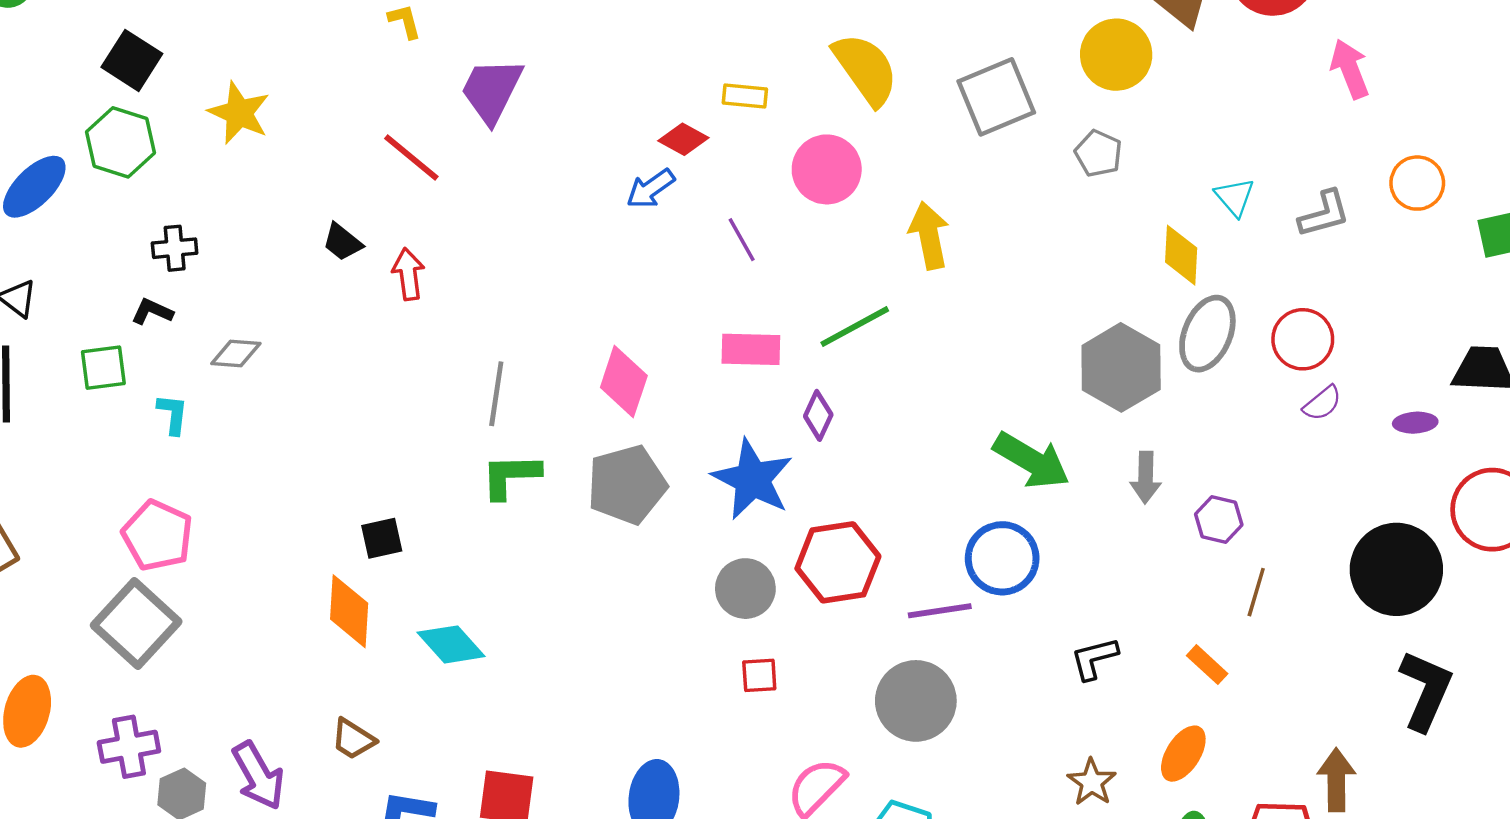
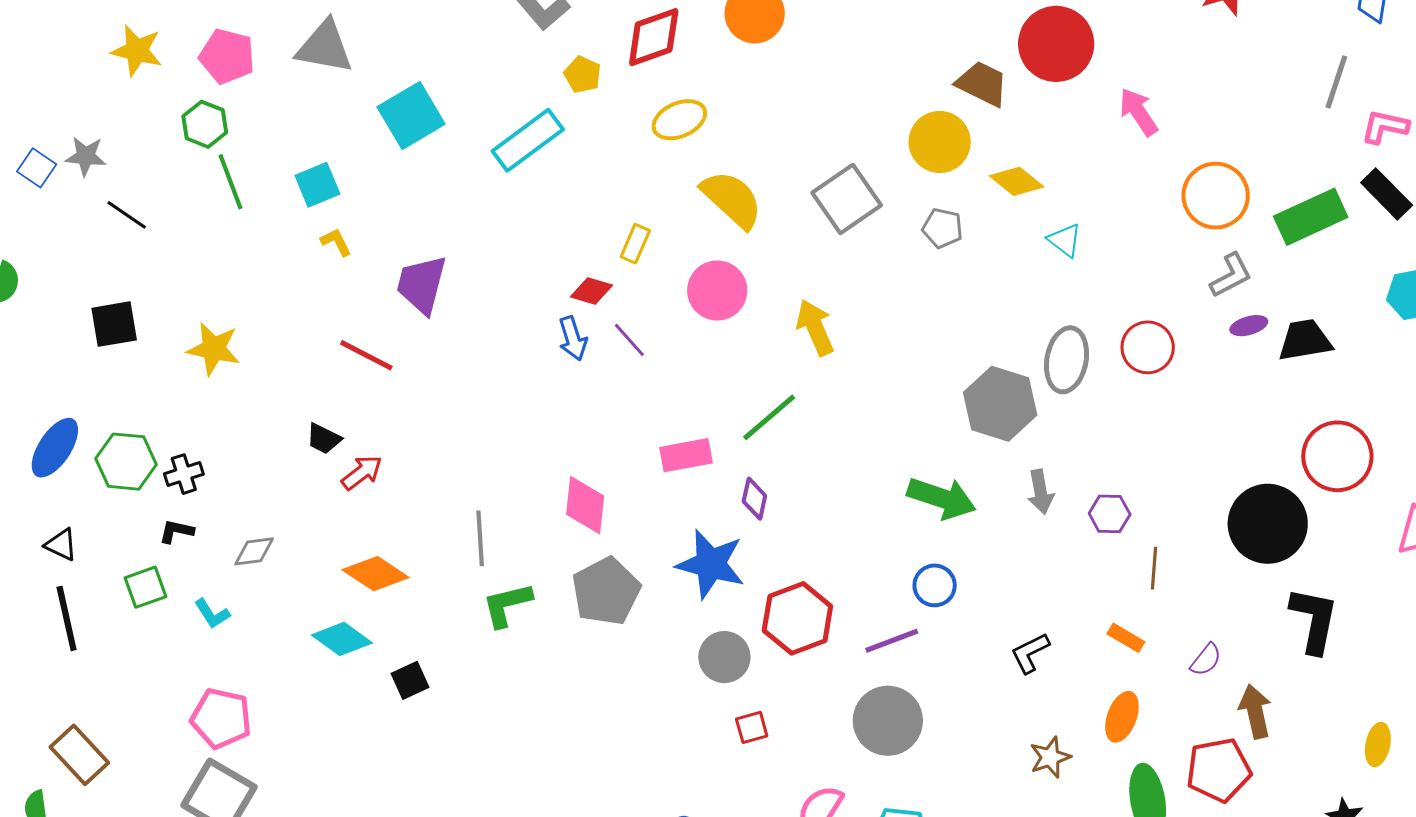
black square: (132, 60) -> (114, 324), turned -30
yellow rectangle: (745, 96) -> (635, 244), turned -60
green hexagon: (120, 142) -> (126, 462), moved
orange circle: (1417, 183) -> (1216, 196), size x1.4
blue arrow: (651, 189) -> (573, 338), turned -60
gray L-shape: (1324, 214) -> (1231, 275), moved
purple line: (742, 240) -> (629, 340), moved
yellow diamond: (1181, 255) -> (1017, 181), moved, turned -42
red arrow: (408, 274) -> (362, 473), moved, turned 72
purple semicircle: (1322, 403) -> (1206, 660), moved
cyan L-shape: (173, 414) -> (212, 614), turned 153
purple ellipse: (1415, 423) -> (1249, 326), moved
blue circle: (1002, 558) -> (935, 585), size x0.7
orange diamond: (349, 611) -> (376, 574), moved, turned -48
cyan diamond: (451, 644) -> (342, 639), moved
brown star: (1092, 782) -> (1050, 757), turned 30

